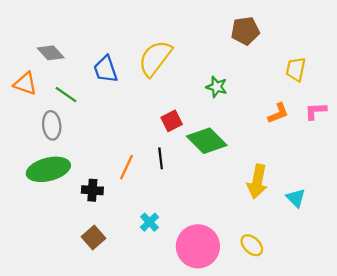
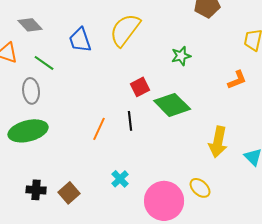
green star: (217, 87) -> (181, 56), turned -30
black cross: (92, 190) -> (36, 190), moved
yellow ellipse: (252, 245) -> (200, 188), moved

